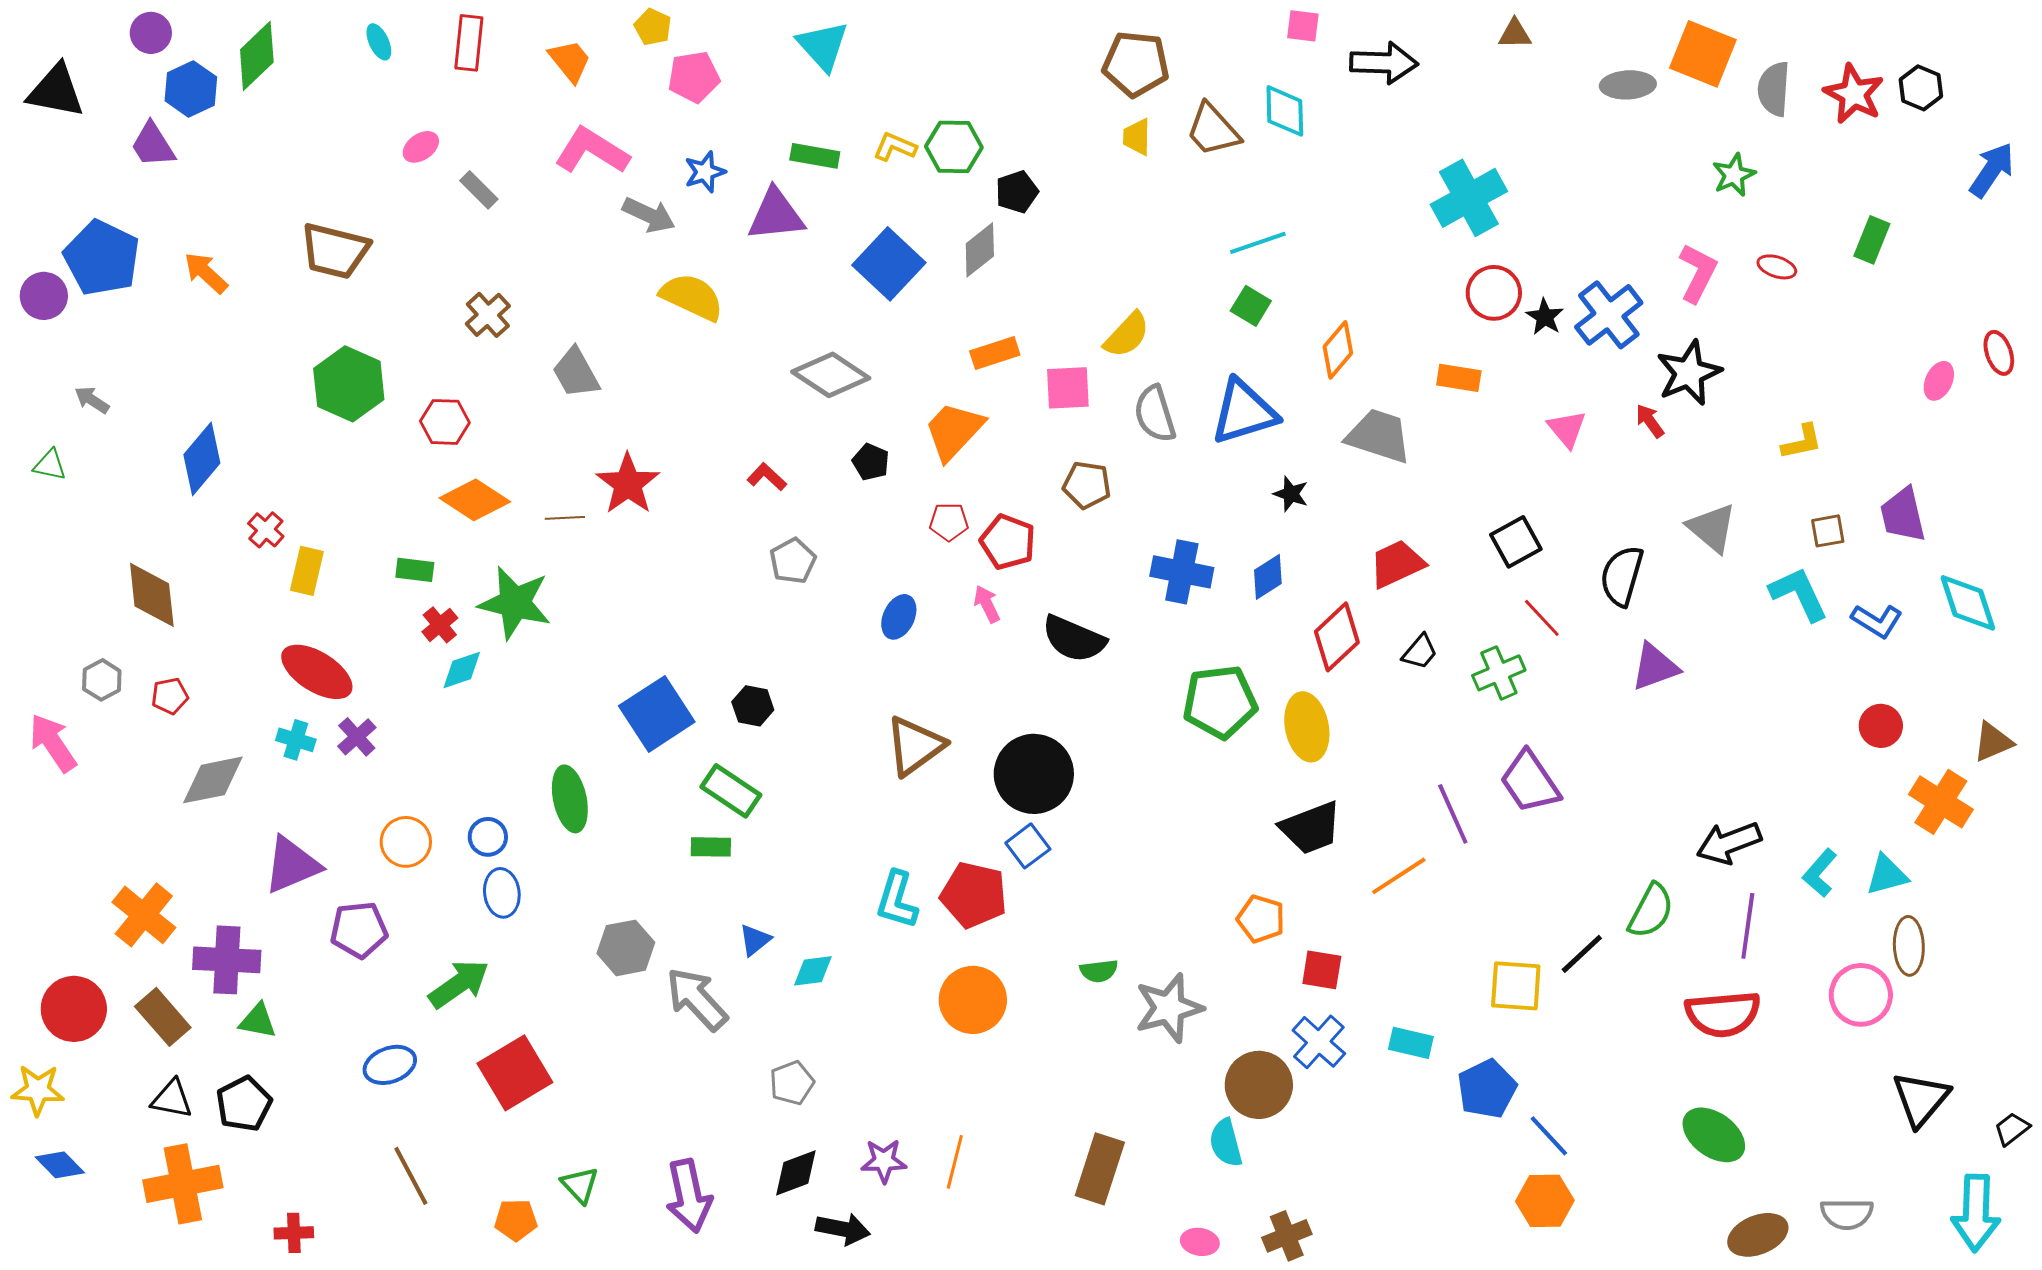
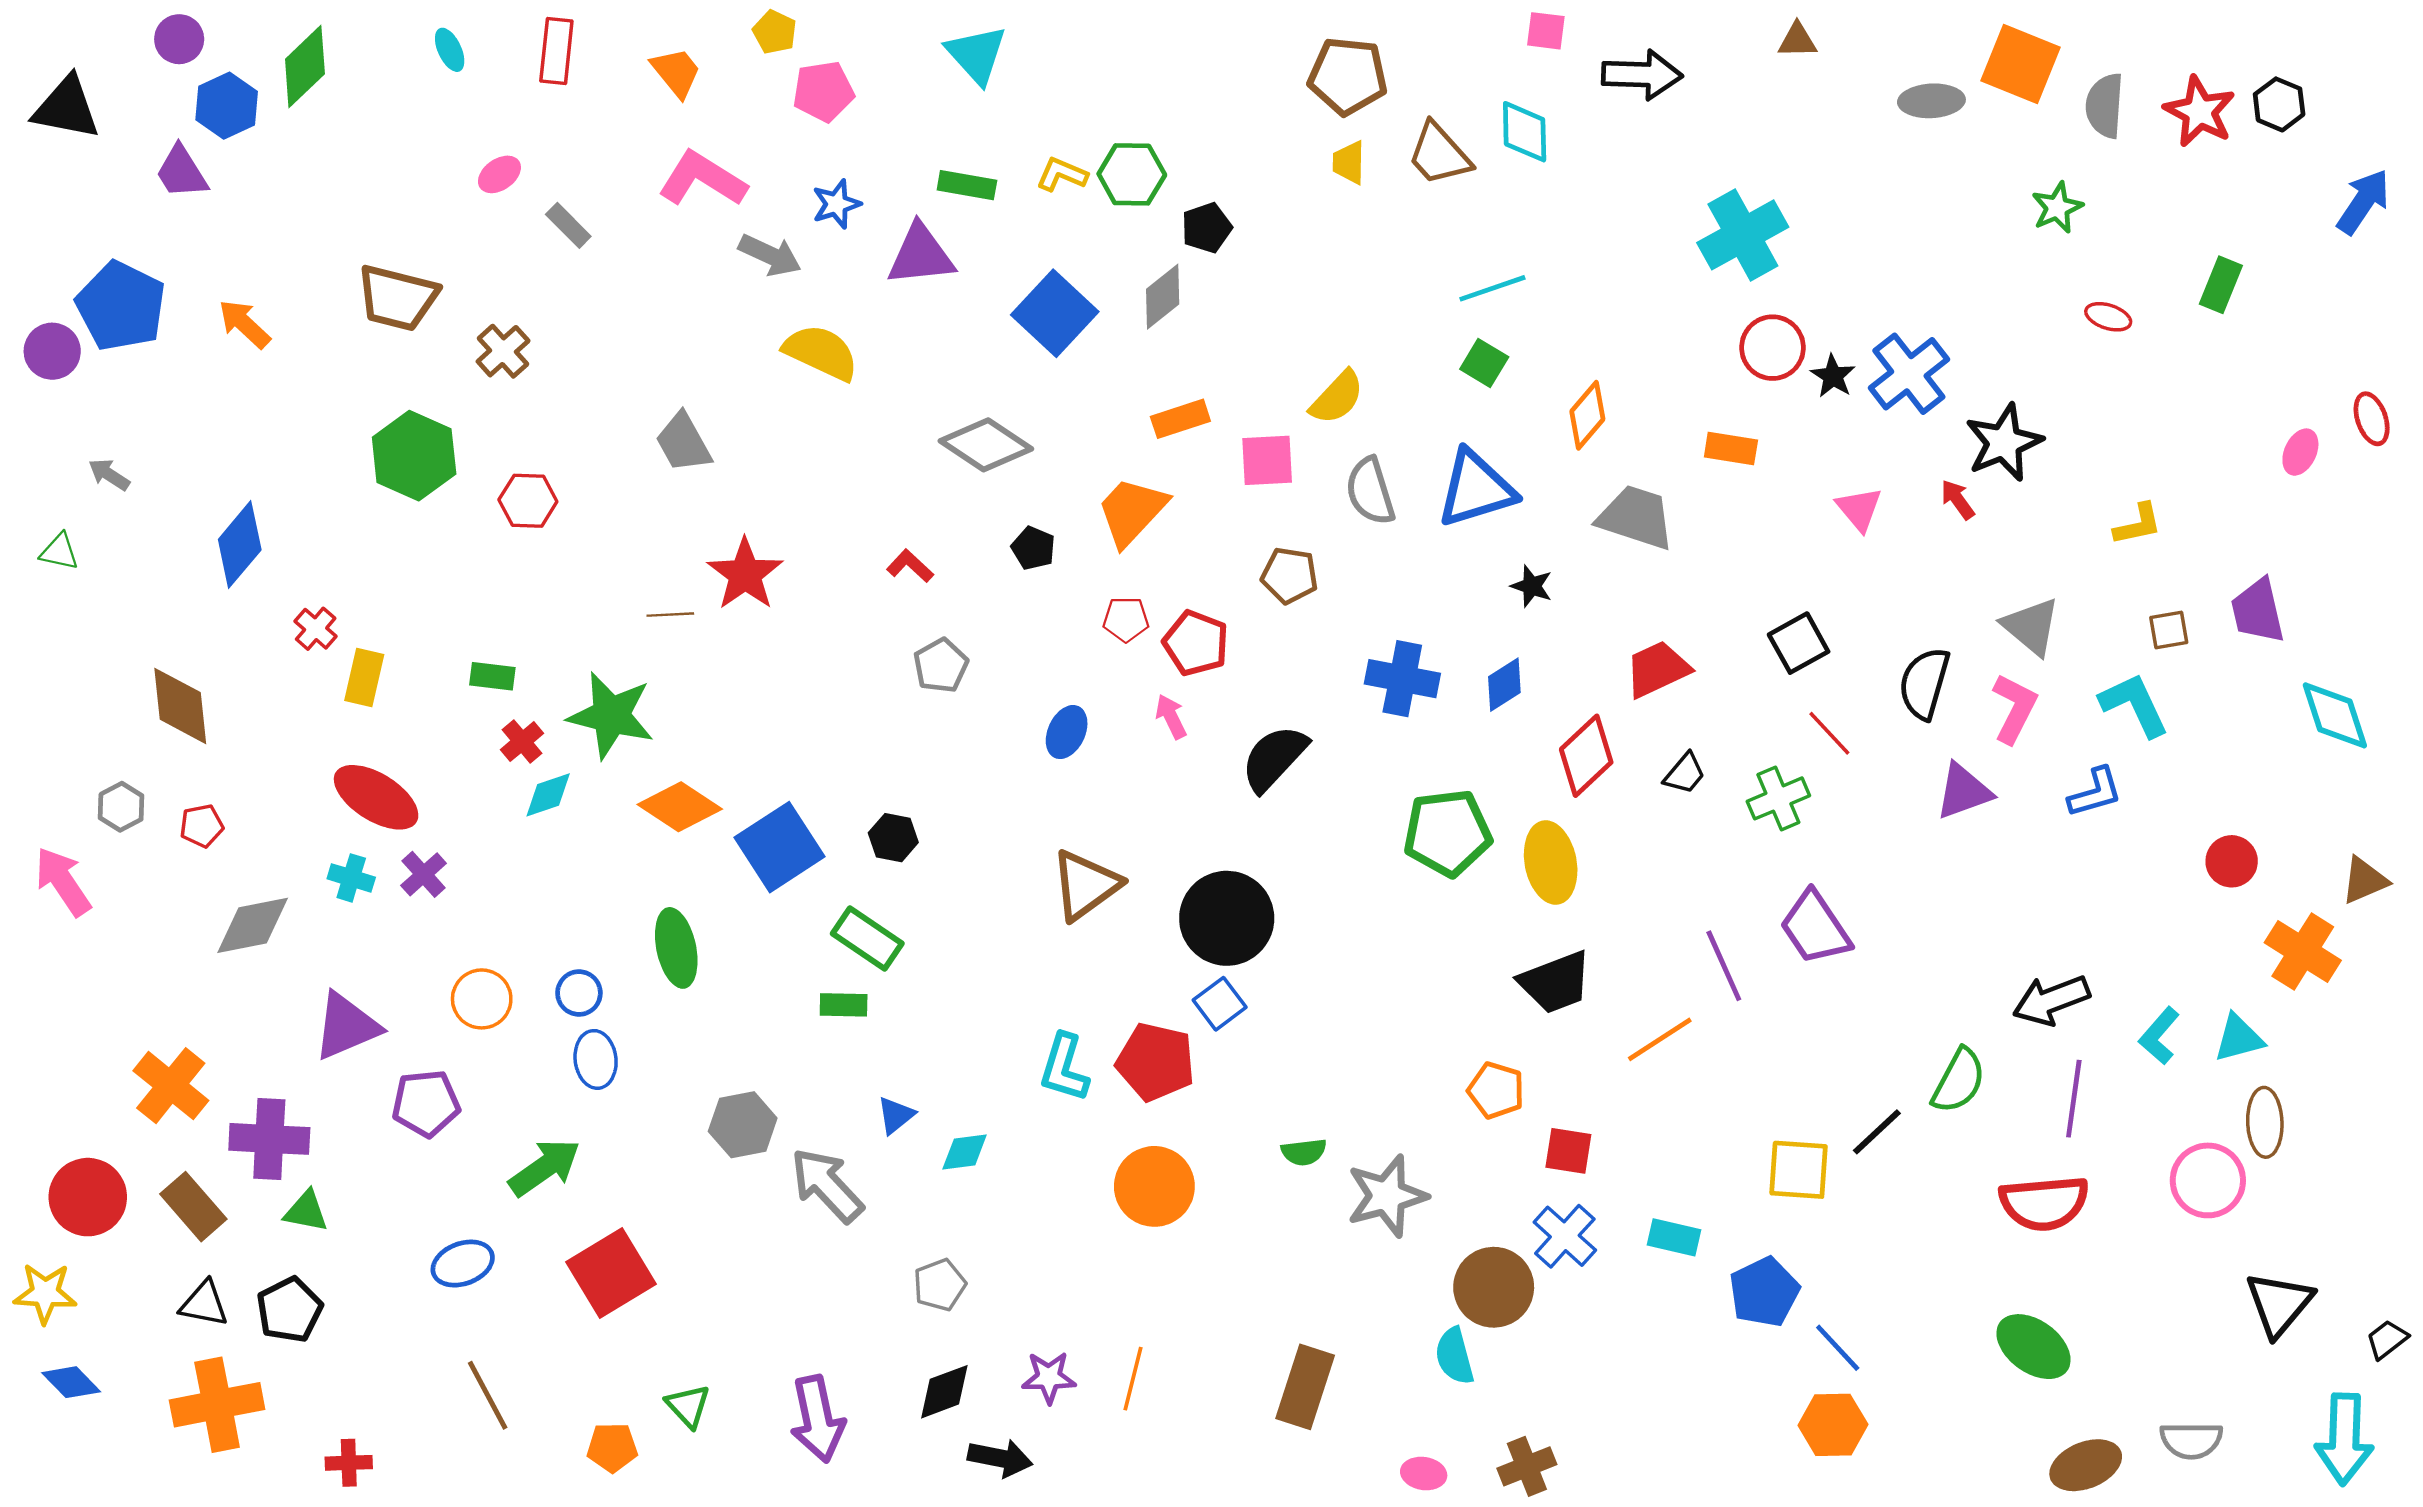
pink L-shape: (1698, 273) -> (2015, 708), moved
brown cross: (488, 315) -> (503, 351), moved
orange diamond: (475, 500) -> (680, 807), moved
blue L-shape: (1877, 621) -> (2095, 793), moved, turned -48
black semicircle: (1074, 639) -> (1274, 758), turned 110

